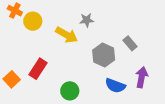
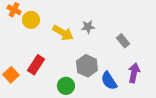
gray star: (87, 20) -> (88, 27), moved
gray hexagon: (104, 55) -> (87, 66), moved
blue semicircle: (115, 86) -> (109, 81), turned 36

